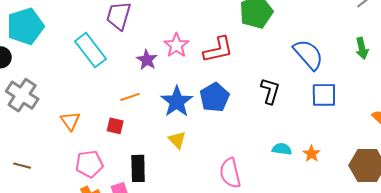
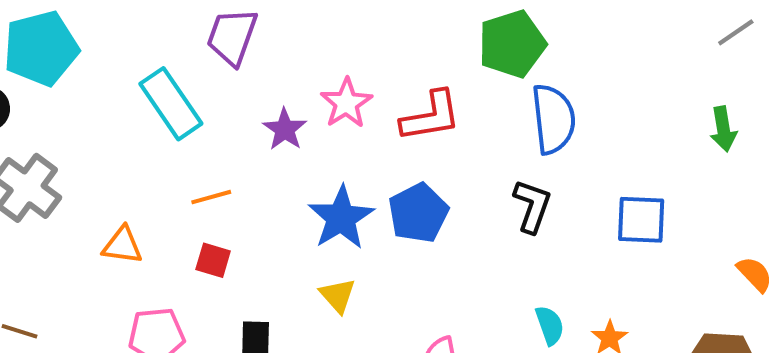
blue semicircle: (308, 54) -> (553, 119), moved, turned 32
orange line: (130, 97) -> (211, 197), moved
orange triangle: (70, 121) -> (122, 245), turned -50
cyan semicircle: (282, 149) -> (550, 325), turned 60

